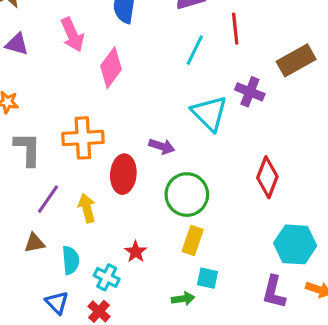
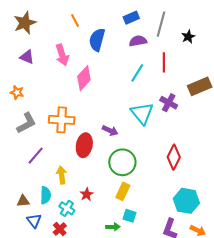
gray L-shape: (28, 149) -> (26, 123), turned 55
yellow arrow: (87, 208) -> (62, 175), moved
brown triangle: (34, 243) -> (23, 201), moved

